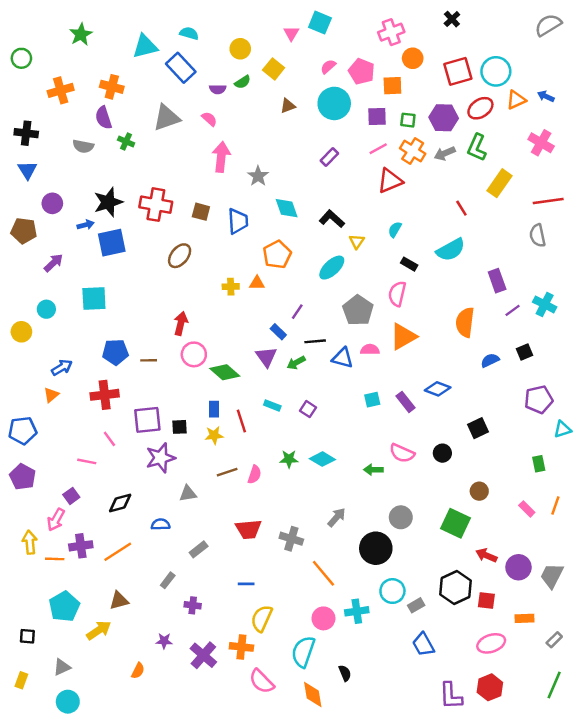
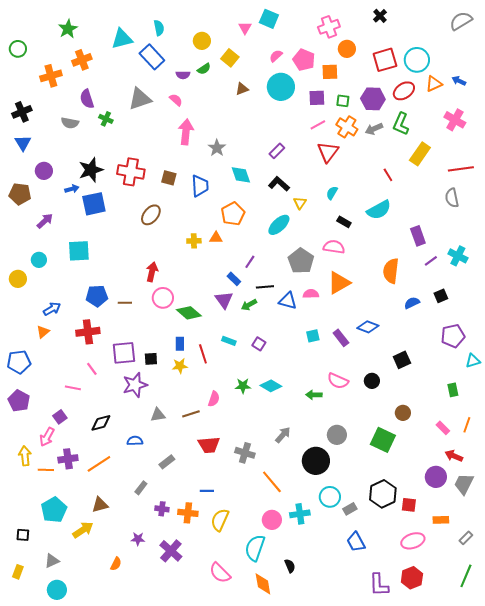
cyan semicircle: (189, 33) -> (159, 28), turned 63
orange cross: (112, 87) -> (82, 60), moved, turned -36
black cross: (26, 133) -> (22, 112), turned -30
purple rectangle: (329, 157) -> (277, 151), moved
red triangle: (390, 181) -> (328, 152), turned -30
pink semicircle: (397, 294) -> (334, 247), turned 85
brown line: (227, 472) -> (191, 414), moved
red arrow: (486, 555) -> (454, 456), moved
orange cross: (241, 647) -> (188, 513), moved

